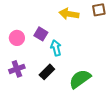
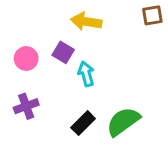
yellow arrow: (69, 14) -> (86, 22), moved
black rectangle: (47, 72) -> (83, 123), moved

